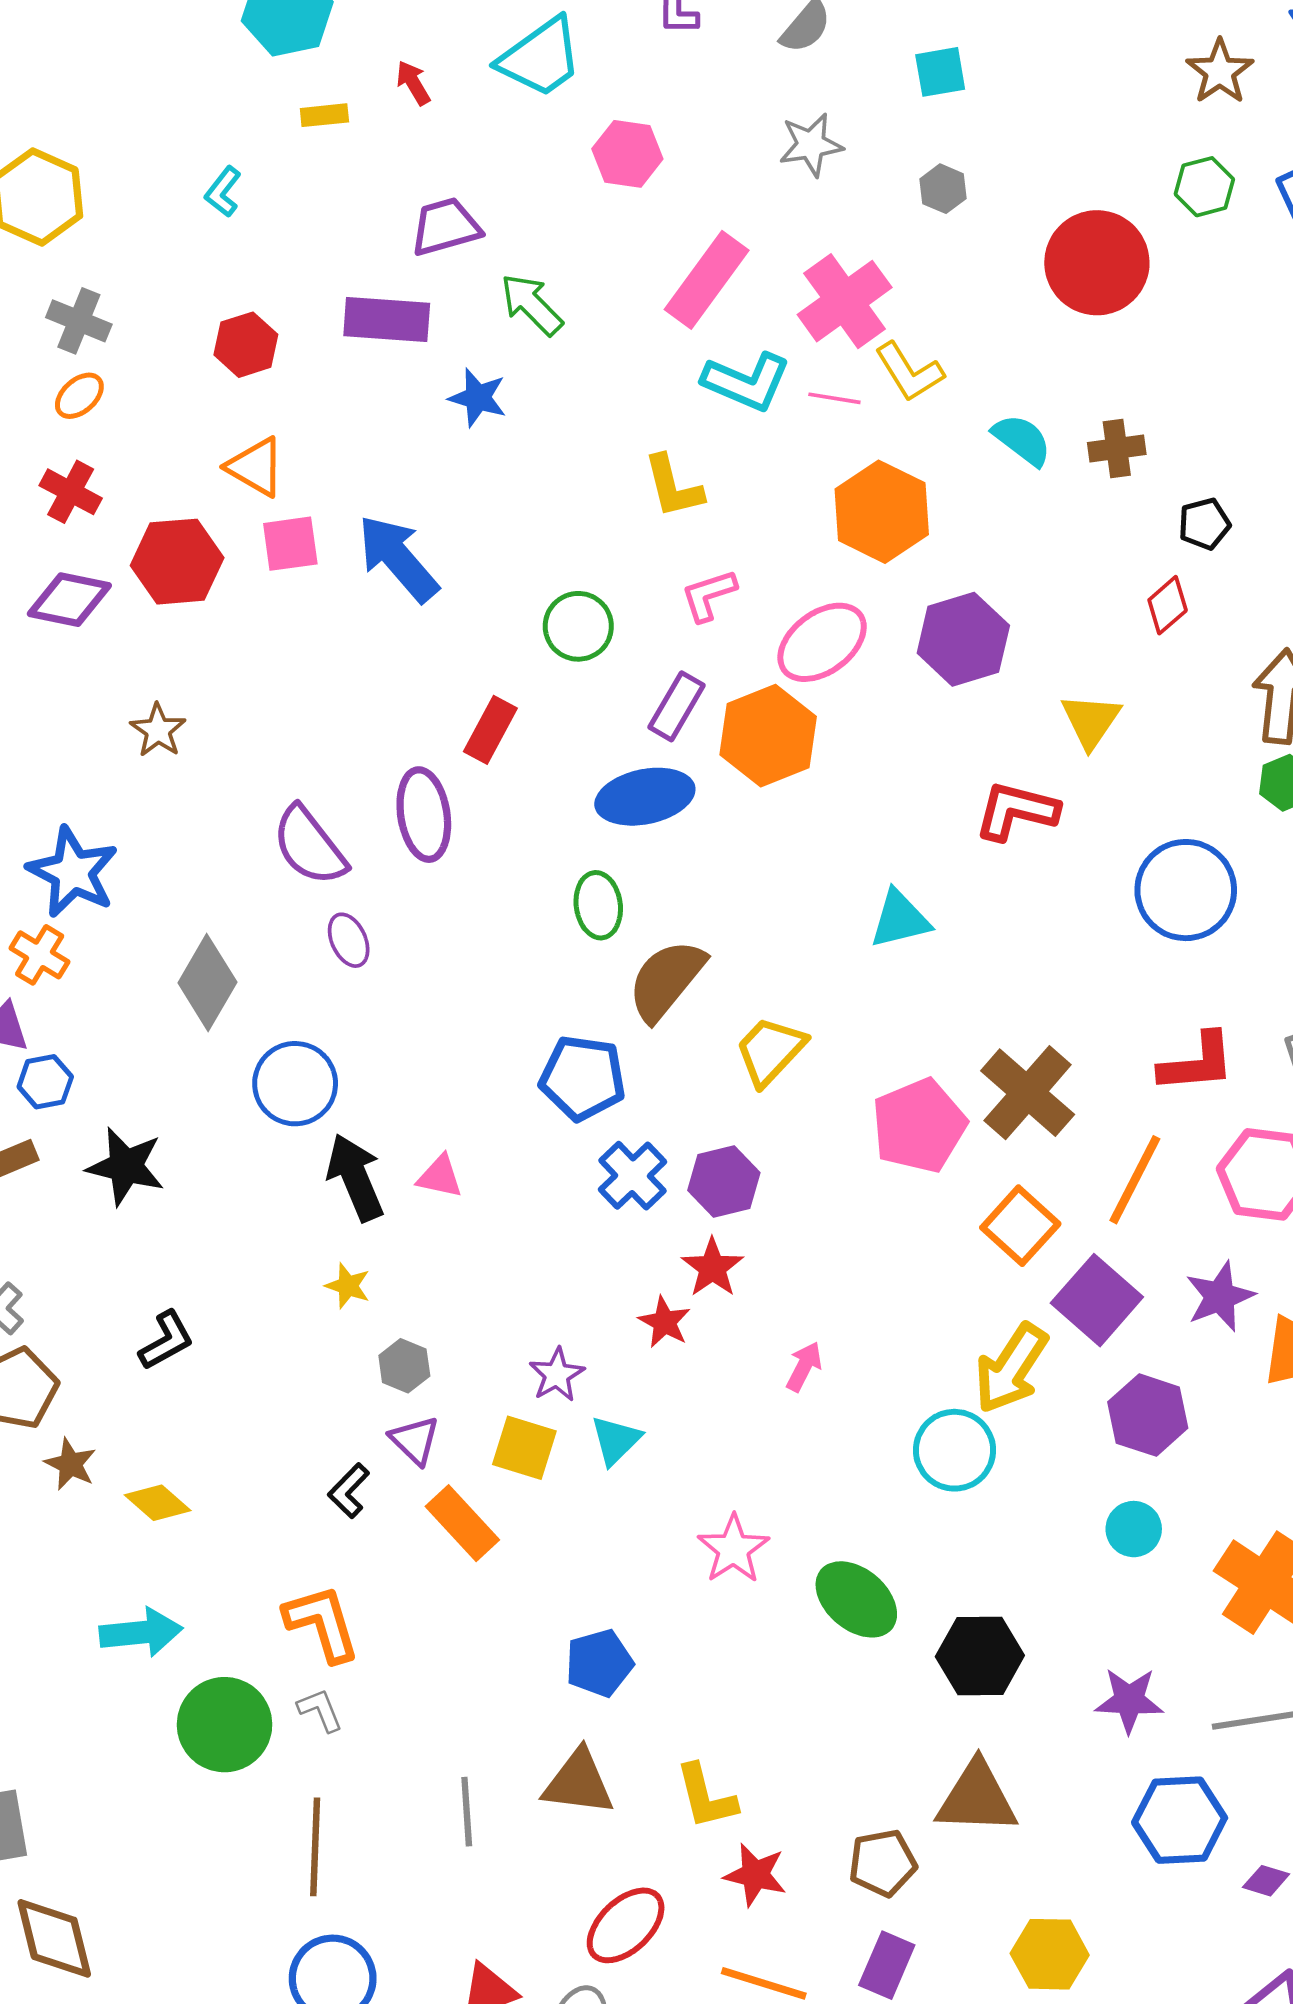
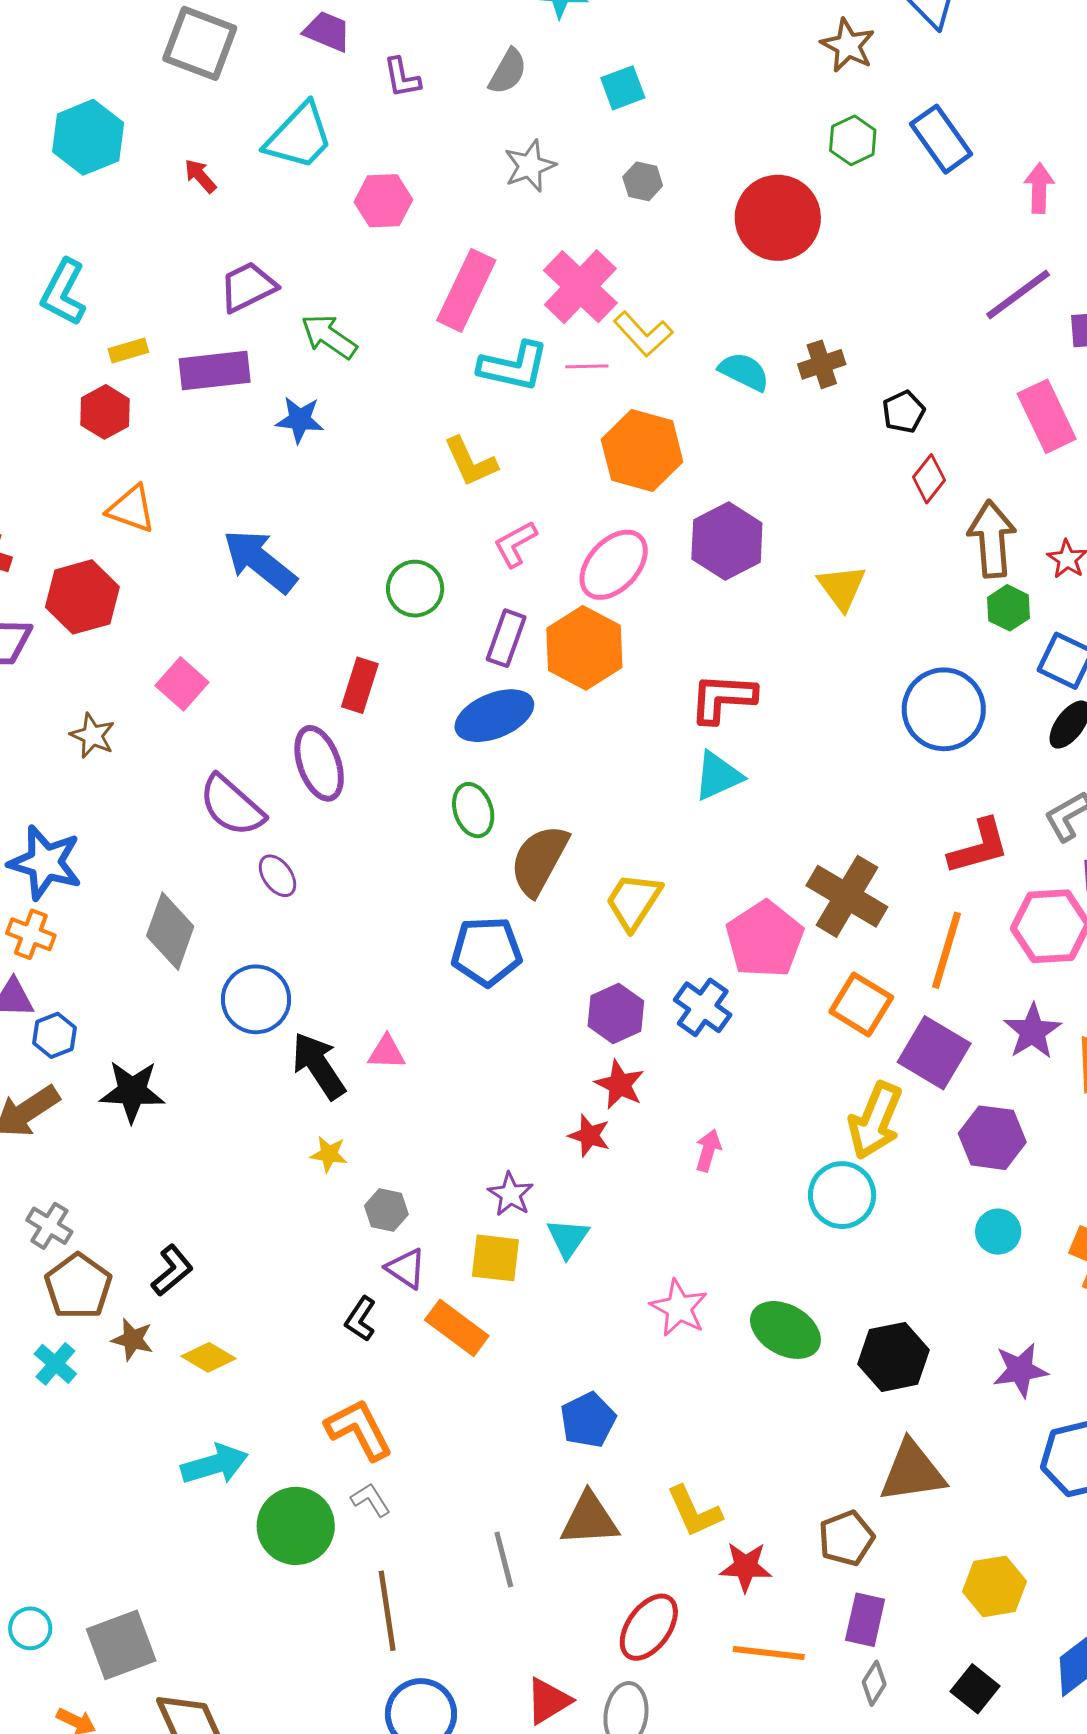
yellow rectangle: (324, 115) -> (128, 350), moved
cyan L-shape: (223, 192) -> (64, 292), size x1.6
pink square: (290, 544) -> (182, 684), moved, turned -30
red diamond: (1168, 605) -> (929, 479), moved
red L-shape: (1016, 811) -> (723, 698), moved
blue cross: (632, 1176) -> (703, 1007), moved
black L-shape: (166, 1340) -> (172, 1270), moved

